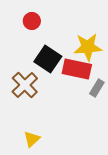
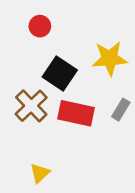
red rectangle: (77, 69) -> (76, 113), moved

